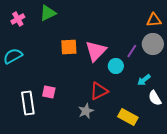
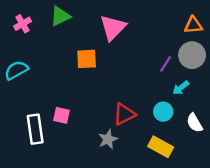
pink triangle: (96, 51) -> (113, 28), moved
cyan circle: (116, 66) -> (163, 112), moved
cyan arrow: (144, 80) -> (181, 88), moved

